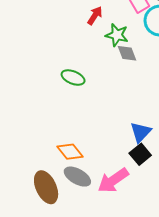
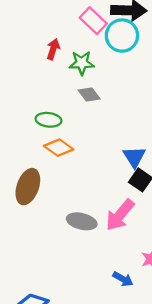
gray diamond: (127, 53) -> (89, 95), moved
orange diamond: (70, 152) -> (59, 148), moved
brown ellipse: (46, 187) -> (28, 187), moved, turned 60

